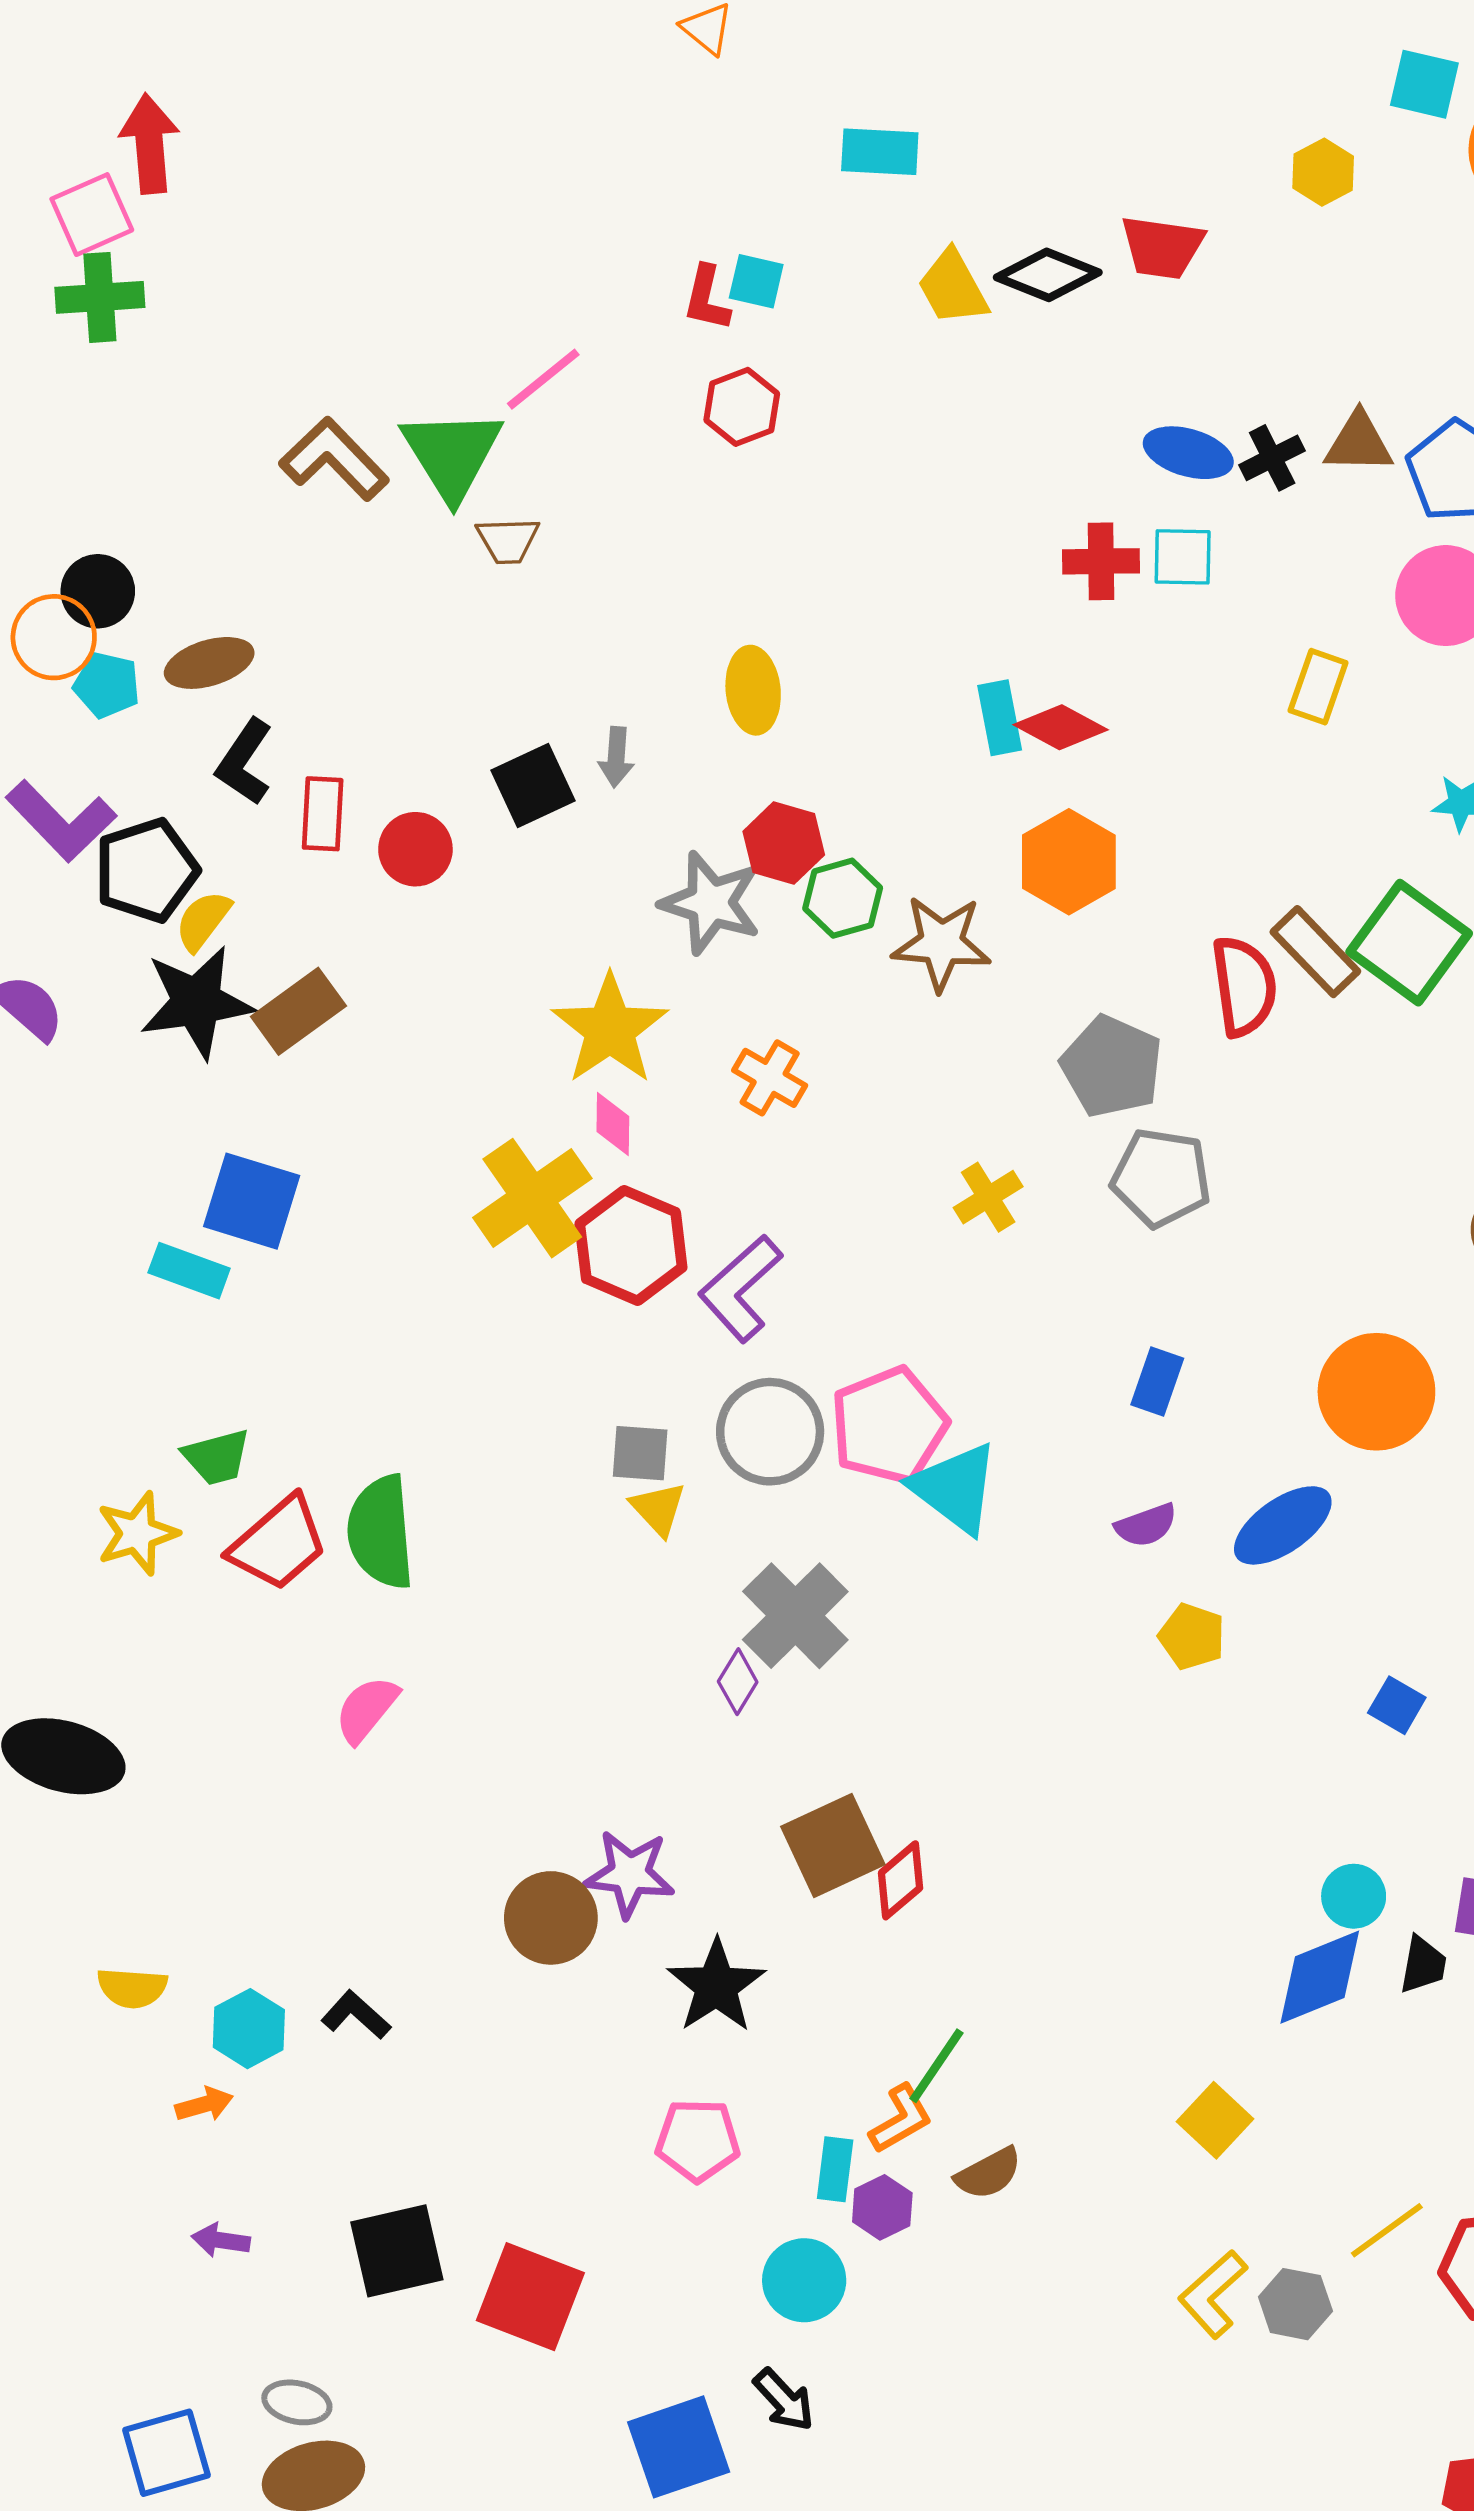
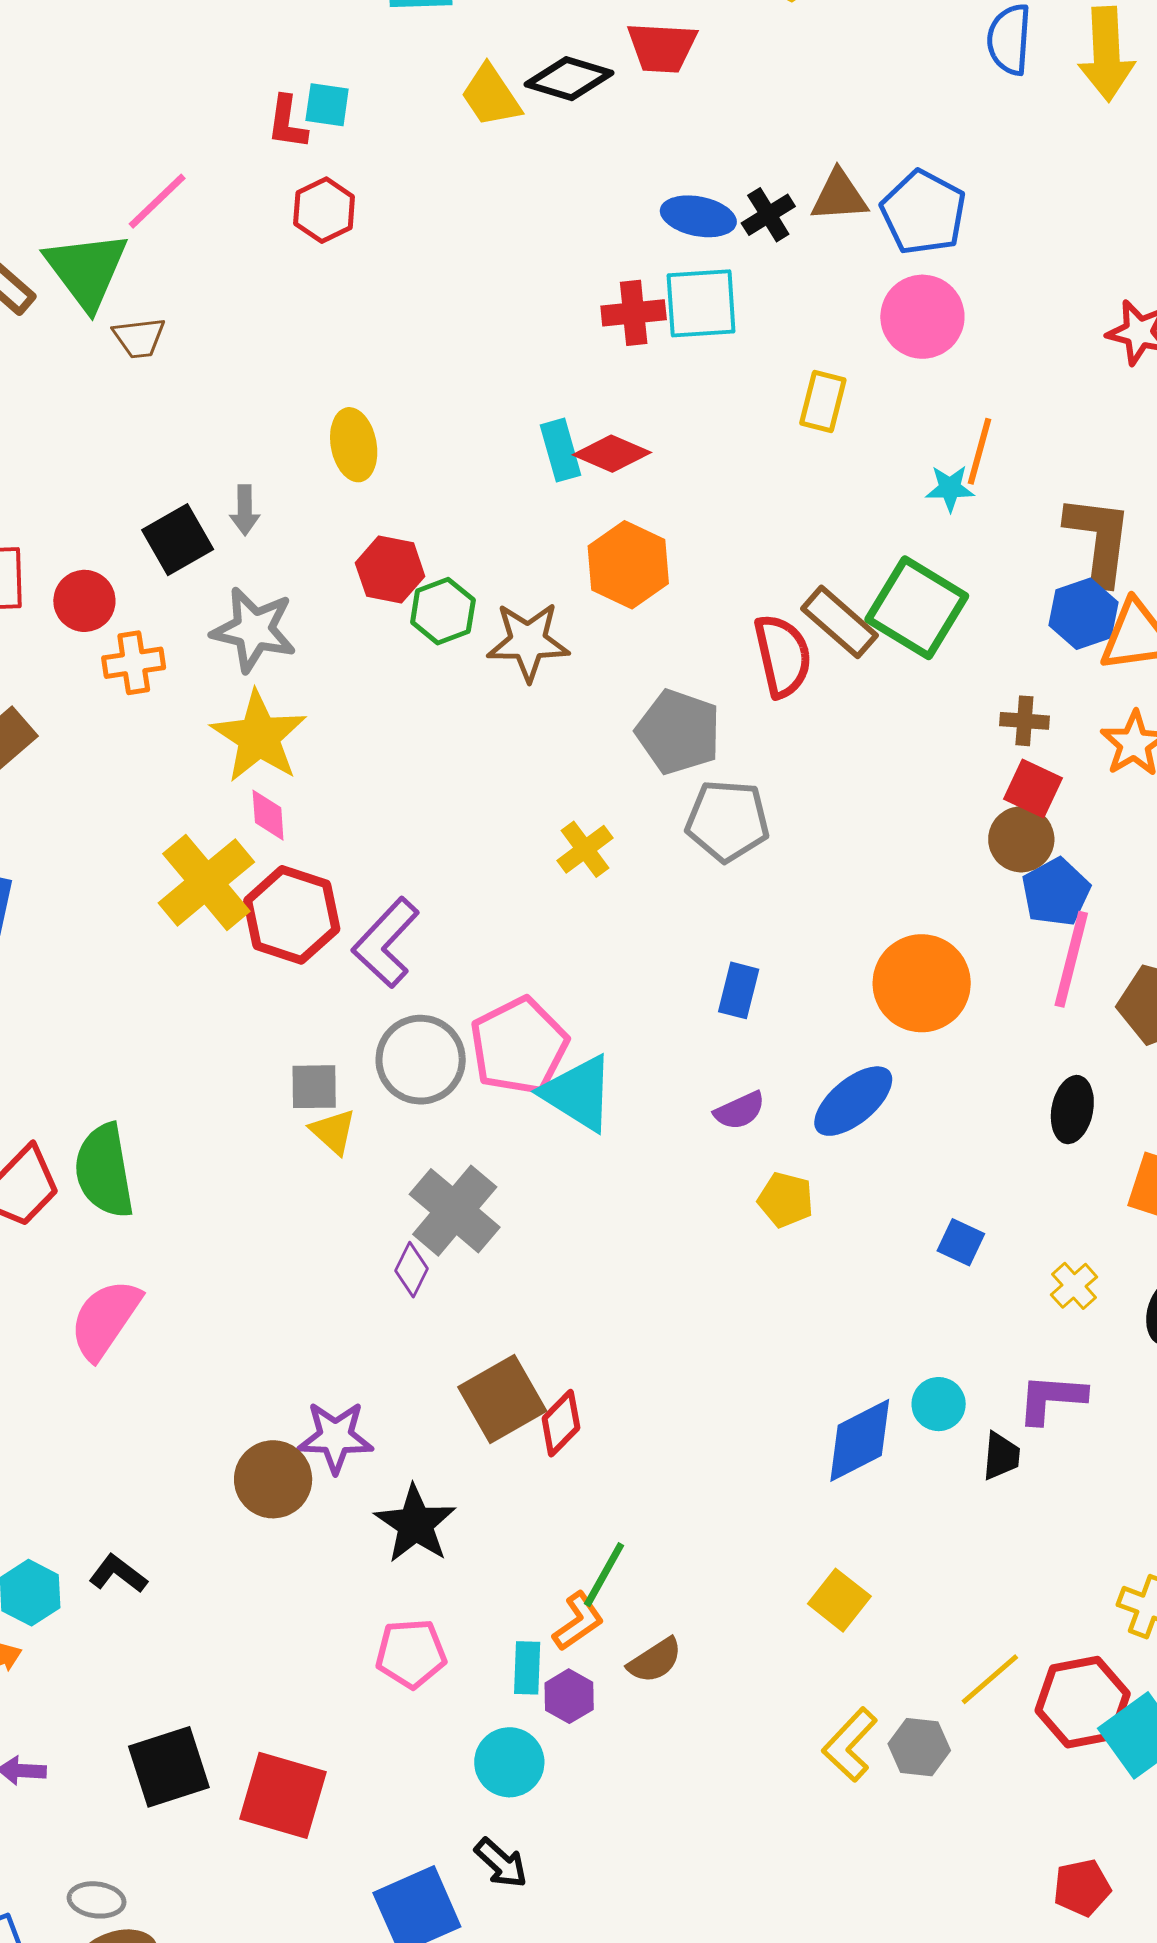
cyan square: (1183, 557) -> (701, 303), size x1.4
gray star: (711, 903) -> (254, 630), moved
orange cross: (770, 1078) -> (134, 663), moved, turned -34
pink semicircle: (367, 1709) -> (105, 1319), size x1.4
blue diamond: (1320, 1977) -> (860, 1440), moved

